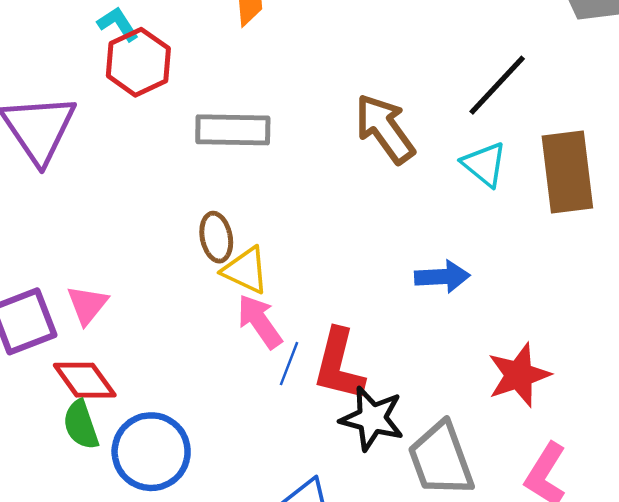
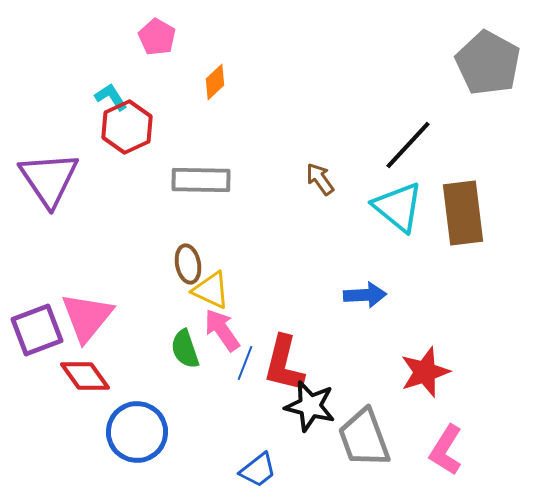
brown arrow: (385, 129) -> (320, 179), size x0.6
cyan triangle: (484, 164) -> (398, 207), size x1.4
pink triangle: (87, 305) -> (87, 317), size x1.6
green semicircle: (81, 425) -> (185, 349), moved

